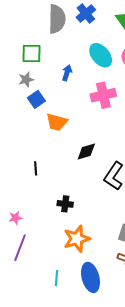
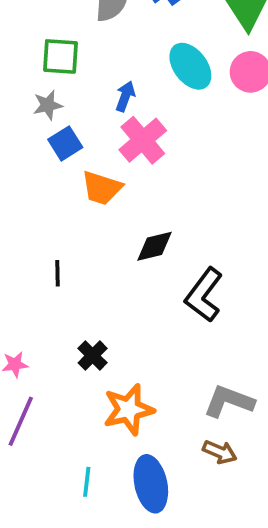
pink cross: (103, 95) -> (143, 140), moved, turned -30
black cross: (65, 204) -> (93, 356), moved, turned 35

